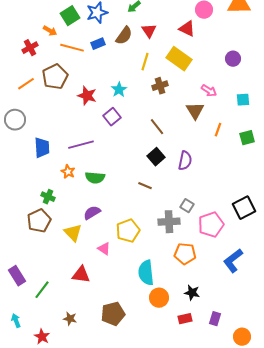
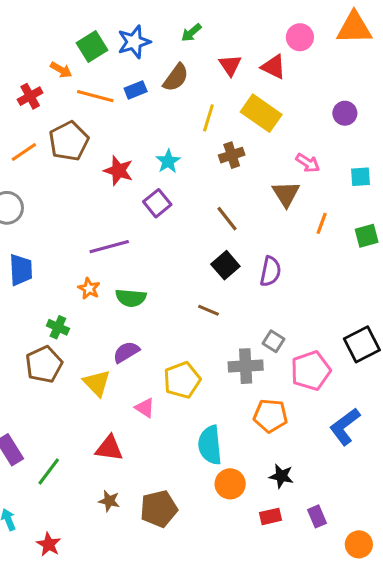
red triangle: (149, 31) -> (230, 65), moved
blue trapezoid: (42, 148) -> (21, 270), moved
brown star: (70, 319) -> (109, 501), moved
purple rectangle: (215, 319) -> (317, 516), turned -40

